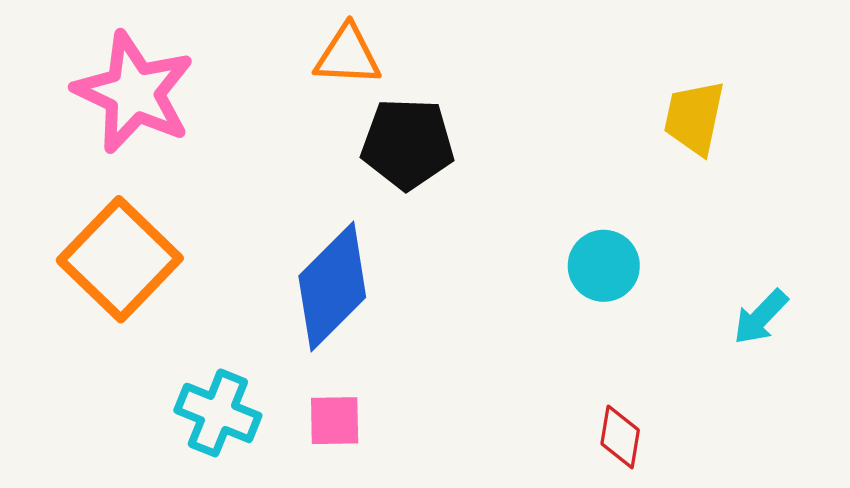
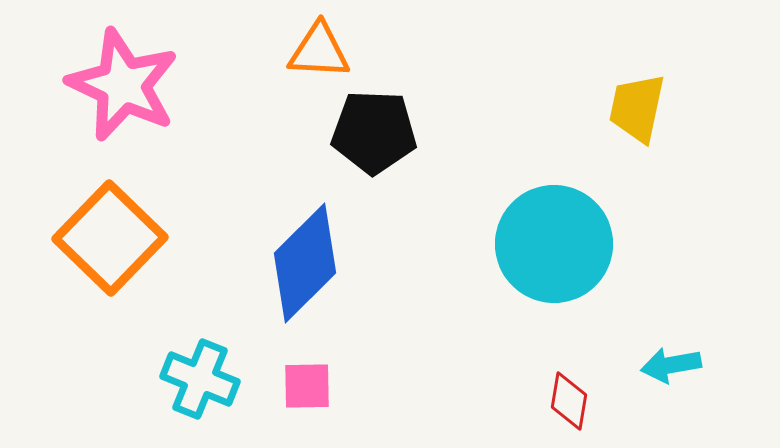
cyan circle: (604, 266) -> (554, 244), size x1.8
cyan arrow: (761, 317) -> (671, 365), moved, turned 36

